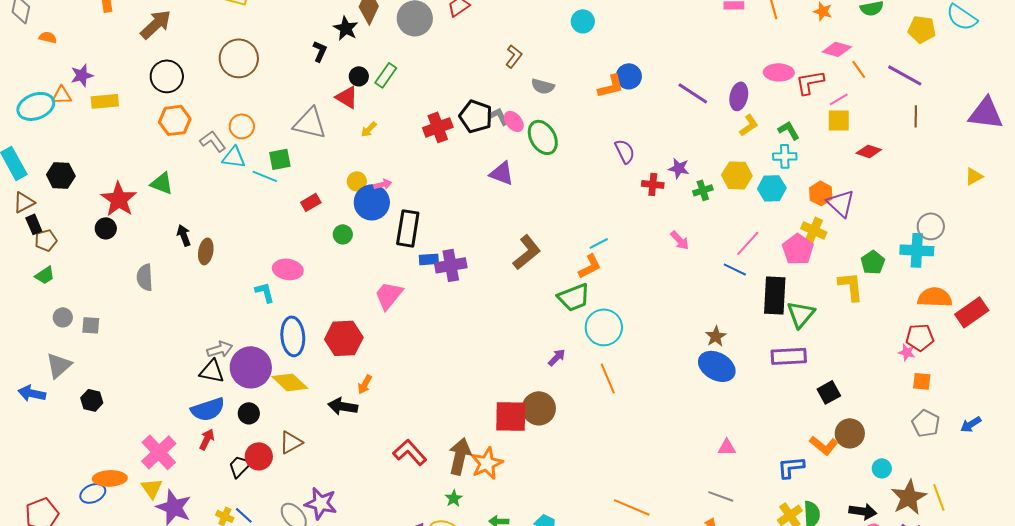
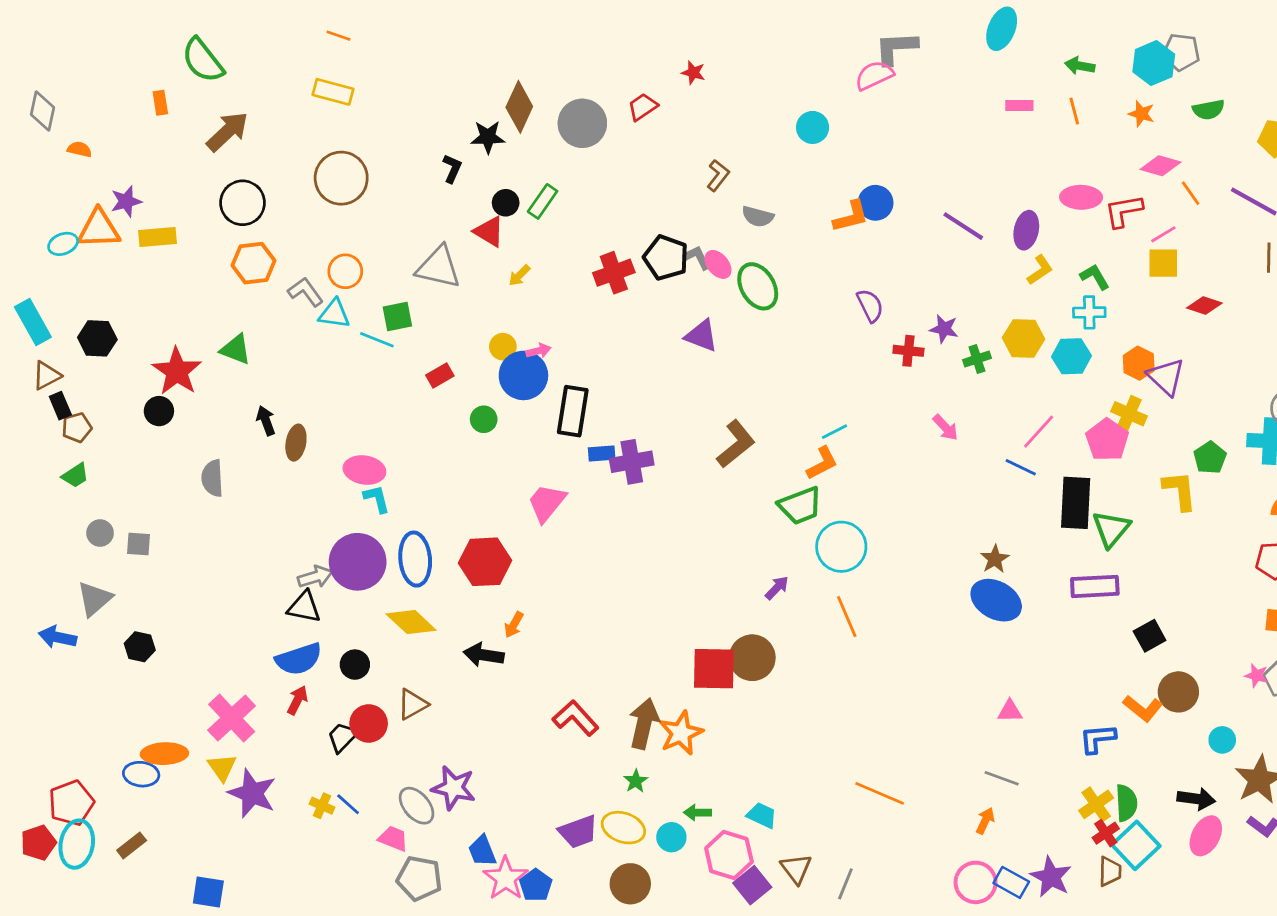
black star: (346, 28) -> (488, 137), turned -30
orange triangle: (62, 95) -> (99, 229), size x1.6
cyan ellipse: (36, 106) -> (63, 244), size x0.6
pink ellipse: (288, 269) -> (364, 470), moved
pink star: (907, 352) -> (1256, 676), moved
purple circle: (251, 367) -> (358, 562), moved
blue ellipse: (93, 493) -> (141, 774), turned 30

